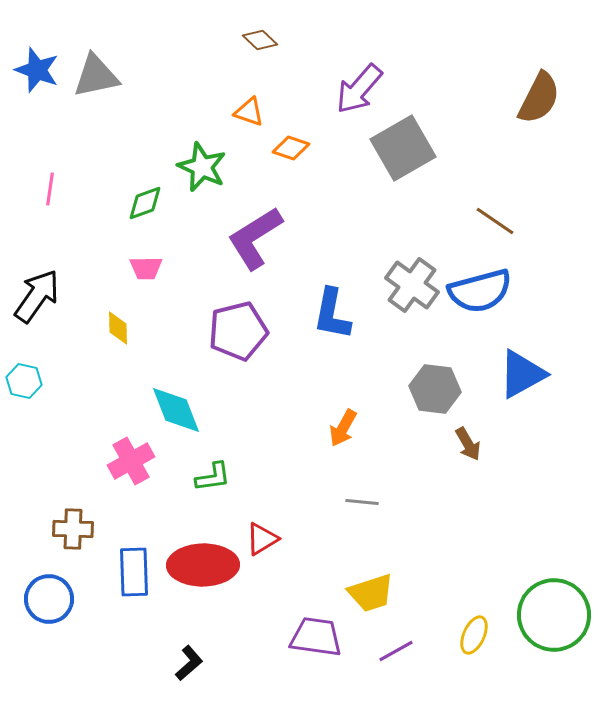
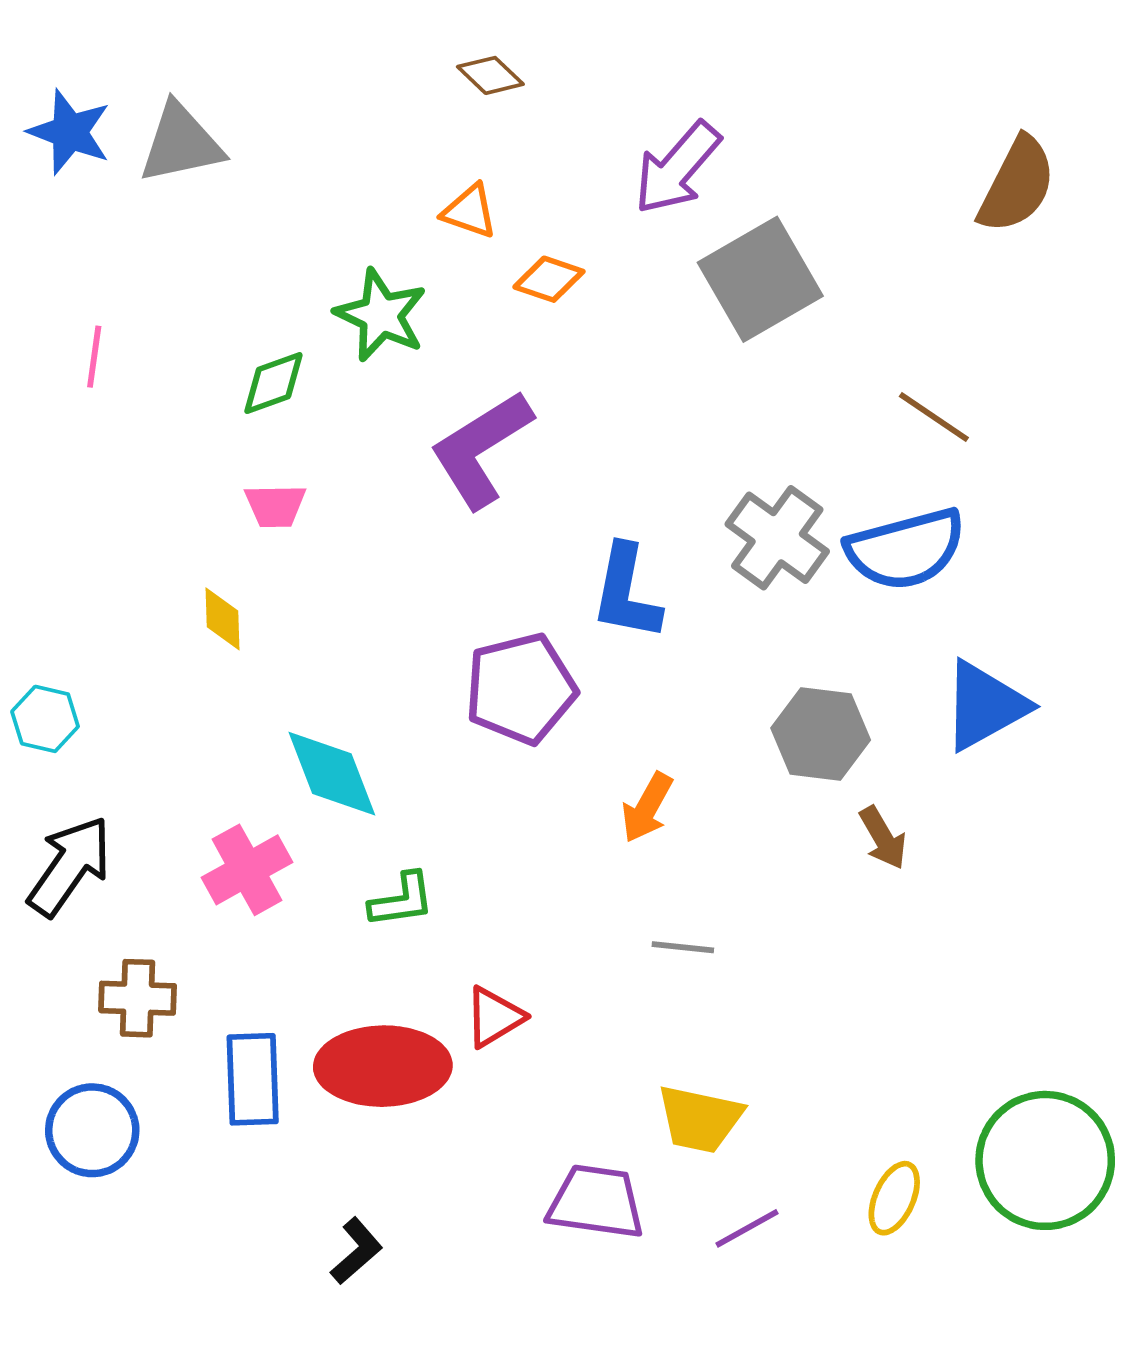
black arrow: (37, 296) -> (70, 866), moved
purple pentagon: (238, 331) -> (521, 689), moved
yellow trapezoid: (371, 593) -> (700, 1119), turned 30

